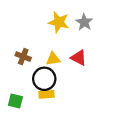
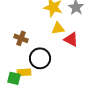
yellow triangle: (53, 59) -> (58, 28), moved
yellow rectangle: (46, 94) -> (24, 72), moved

